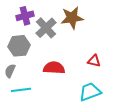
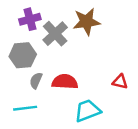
red triangle: (94, 61) -> (120, 82), moved
gray semicircle: (10, 71) -> (36, 81), moved
cyan trapezoid: (90, 92) -> (88, 111), moved

